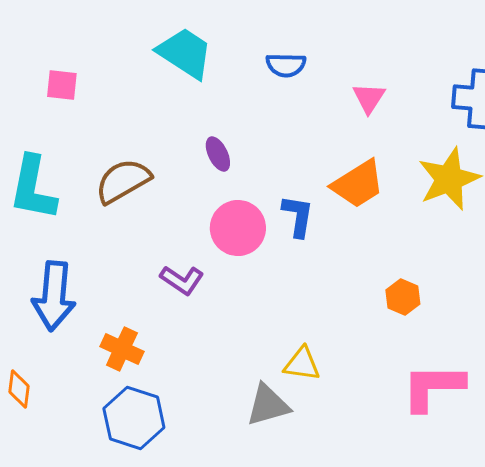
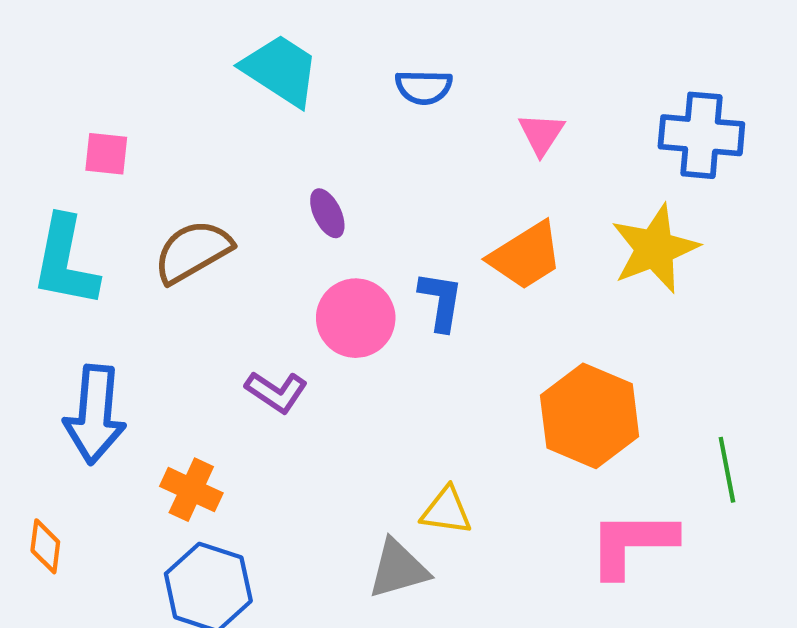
pink square: (62, 85) -> (106, 154), moved
orange hexagon: (403, 297) -> (590, 416), size x2.0

